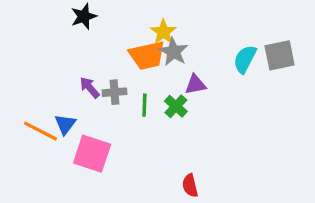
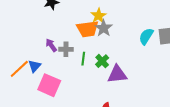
purple triangle: (195, 85) -> (117, 74), moved, size x1.5
orange line: (40, 131) -> (19, 69), turned -75

